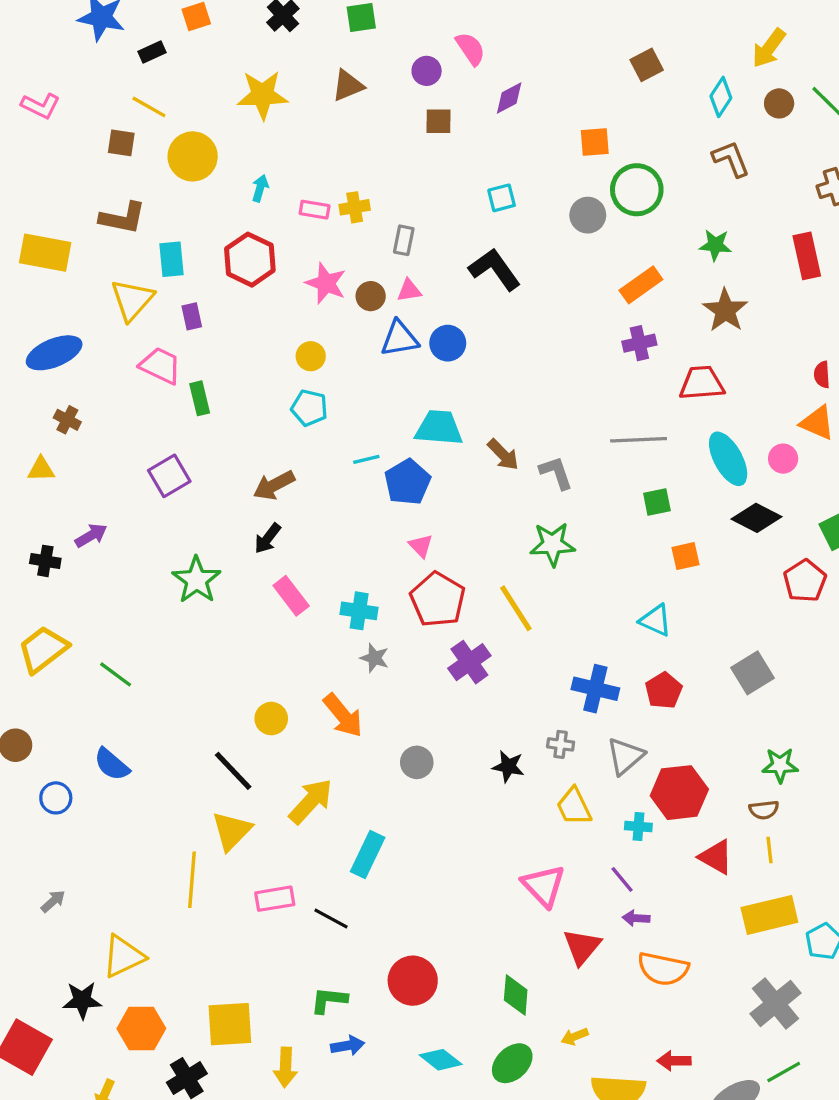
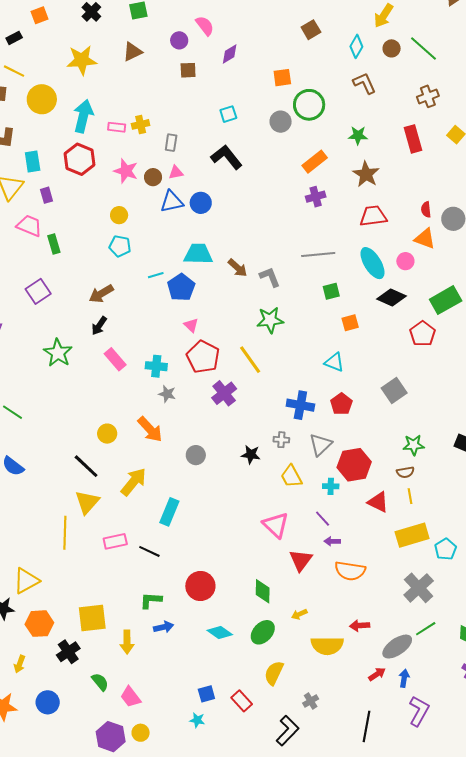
cyan arrow: (260, 188) -> (83, 116), size x2.0
red trapezoid: (702, 383) -> (373, 216), moved

